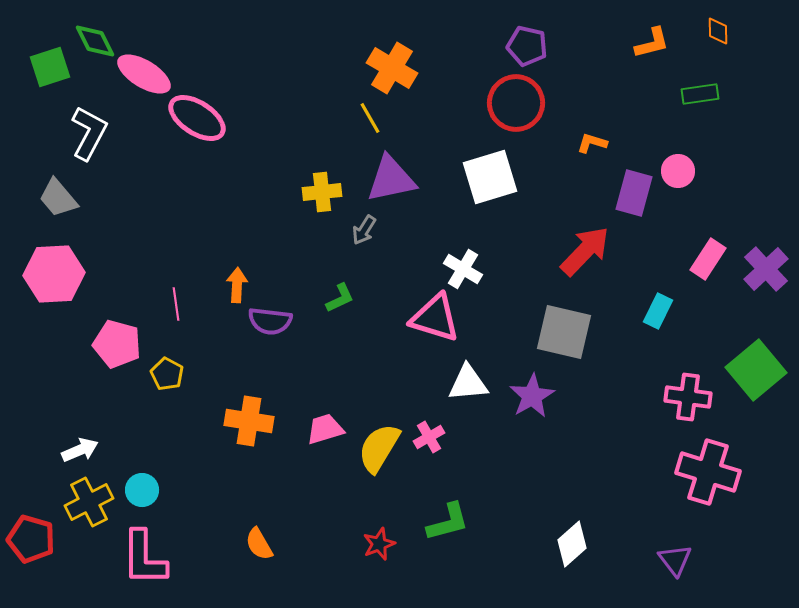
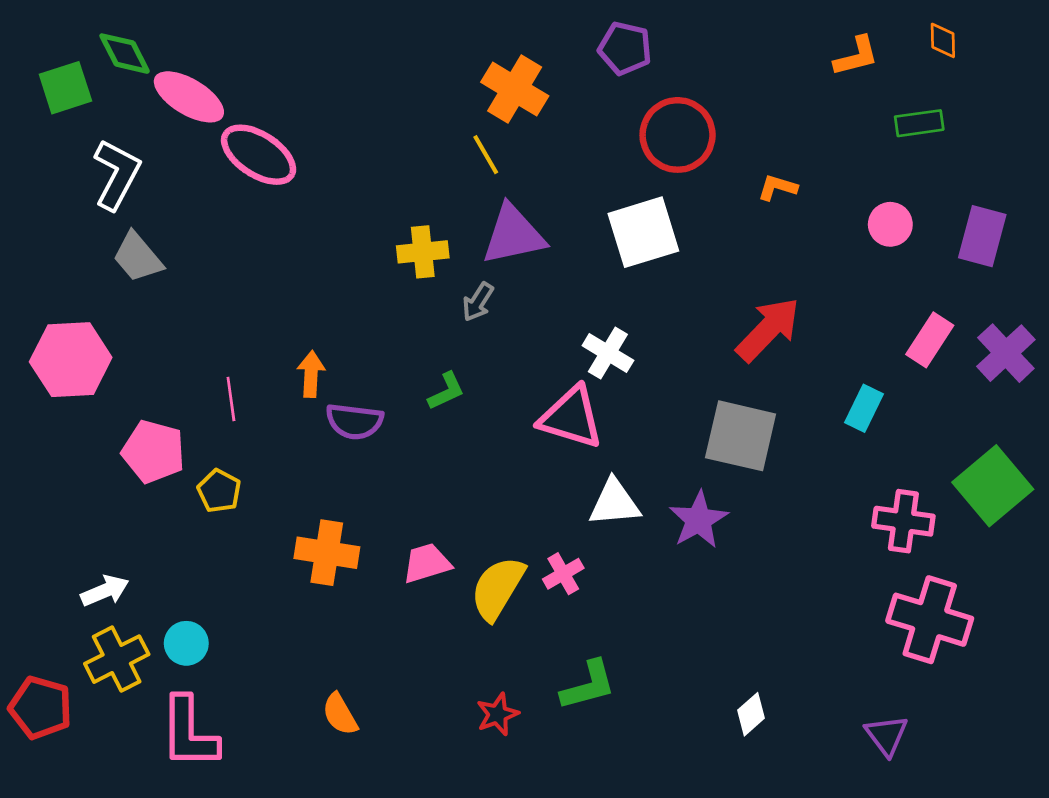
purple pentagon: (527, 46) -> (625, 48), moved
purple rectangle: (634, 193) -> (982, 236), moved
gray trapezoid: (58, 198) -> (138, 257), moved
white diamond: (572, 544) -> (751, 714), size x0.7

